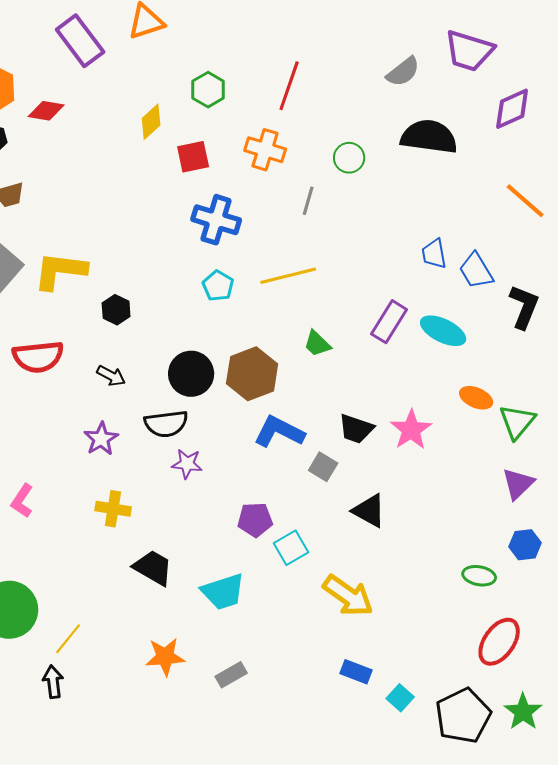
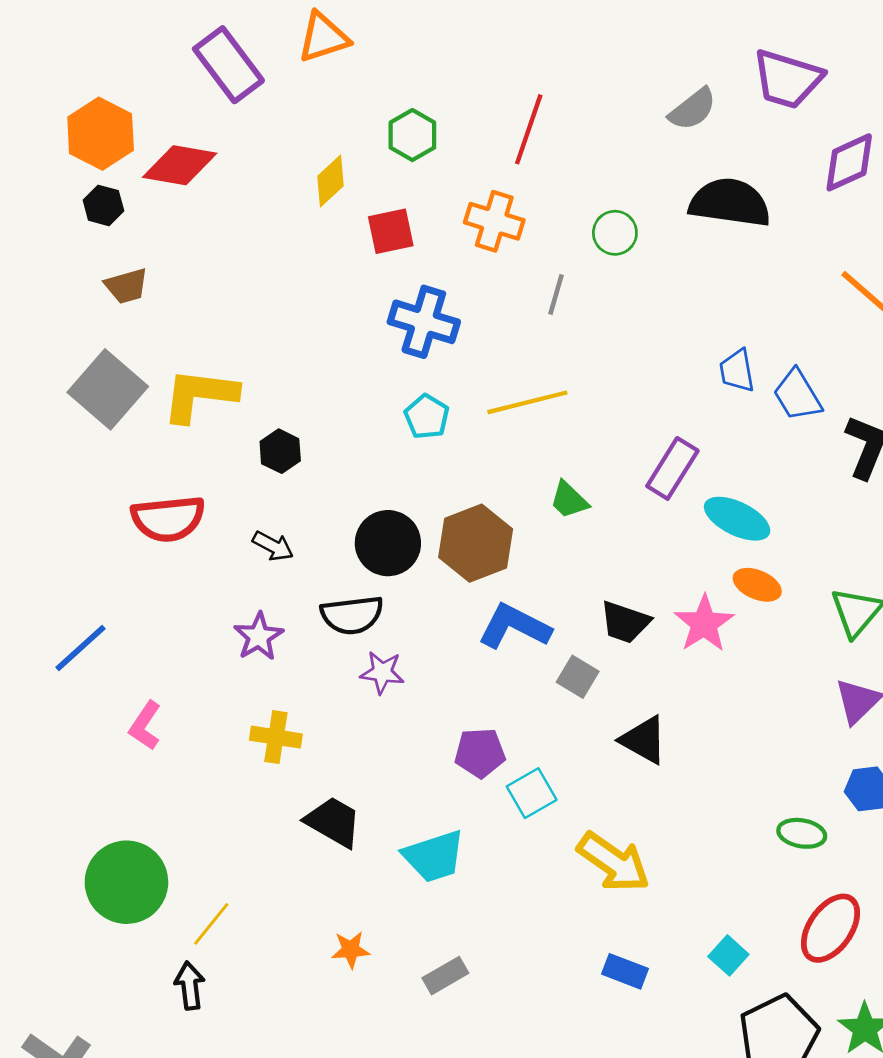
red diamond: (46, 111) -> (180, 165), size x1.4
cyan ellipse: (443, 331) -> (737, 519), moved
orange ellipse: (476, 398) -> (757, 585), moved
orange star: (165, 657) -> (351, 950), size x0.7
cyan square: (400, 698) -> (728, 955), moved

